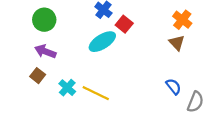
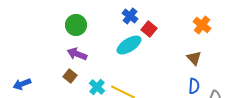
brown triangle: (177, 43) -> (194, 58), moved
blue semicircle: (173, 87) -> (194, 86), turned 42

